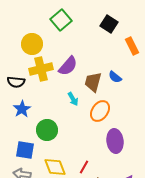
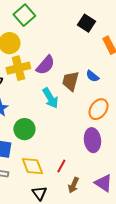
green square: (61, 20) -> (24, 15), moved
cyan arrow: (73, 99) -> (50, 98), size x1.5
orange ellipse: (100, 111) -> (98, 109), moved

